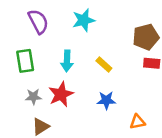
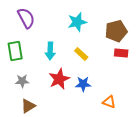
cyan star: (84, 20) -> (77, 22), moved
red star: (61, 94) -> (59, 79), moved
orange triangle: (137, 122) -> (109, 102), turned 32

